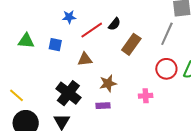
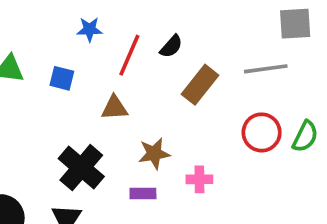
red line: (92, 30) -> (129, 55), turned -35
gray line: (167, 34) -> (266, 69), turned 55
pink cross: (146, 96) -> (199, 179), moved

